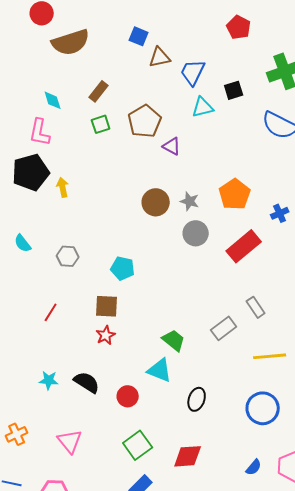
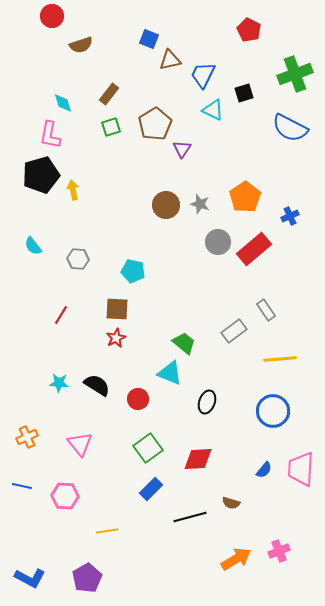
brown semicircle: (71, 42) -> (81, 45), size x0.6
cyan triangle: (203, 107) -> (213, 110), turned 40
purple triangle: (172, 146) -> (182, 149), turned 36
gray circle: (196, 233) -> (218, 242), moved

